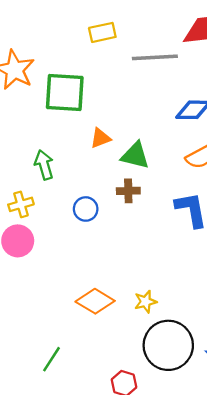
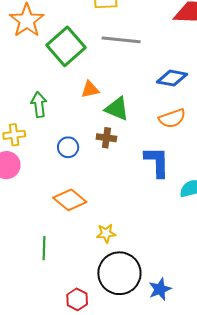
gray line: (155, 57) -> (121, 40), moved
green square: (65, 92) -> (66, 46), turned 36
orange diamond: (95, 301) -> (70, 200), moved
green line: (52, 359) -> (44, 248), moved, turned -40

